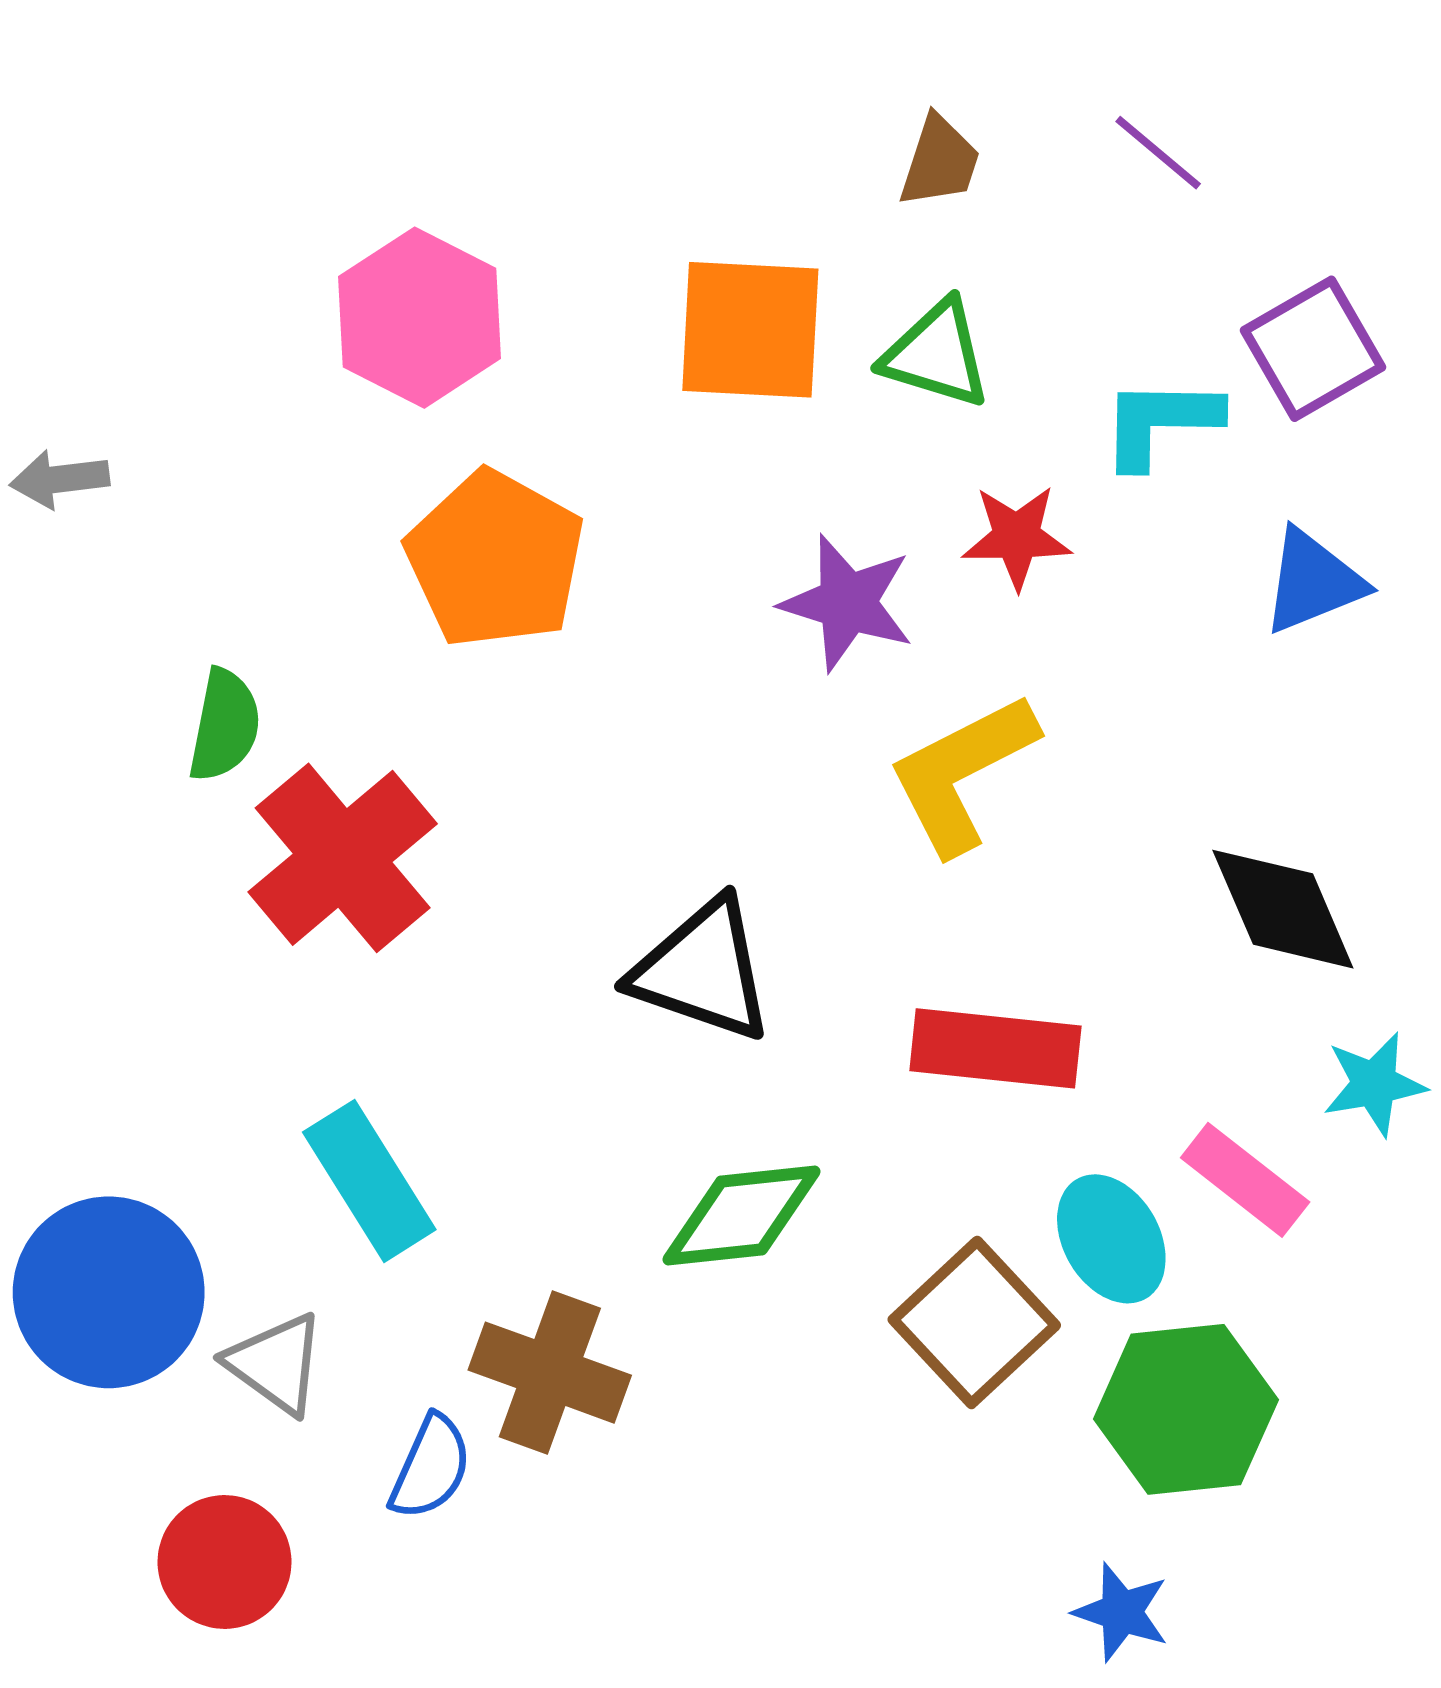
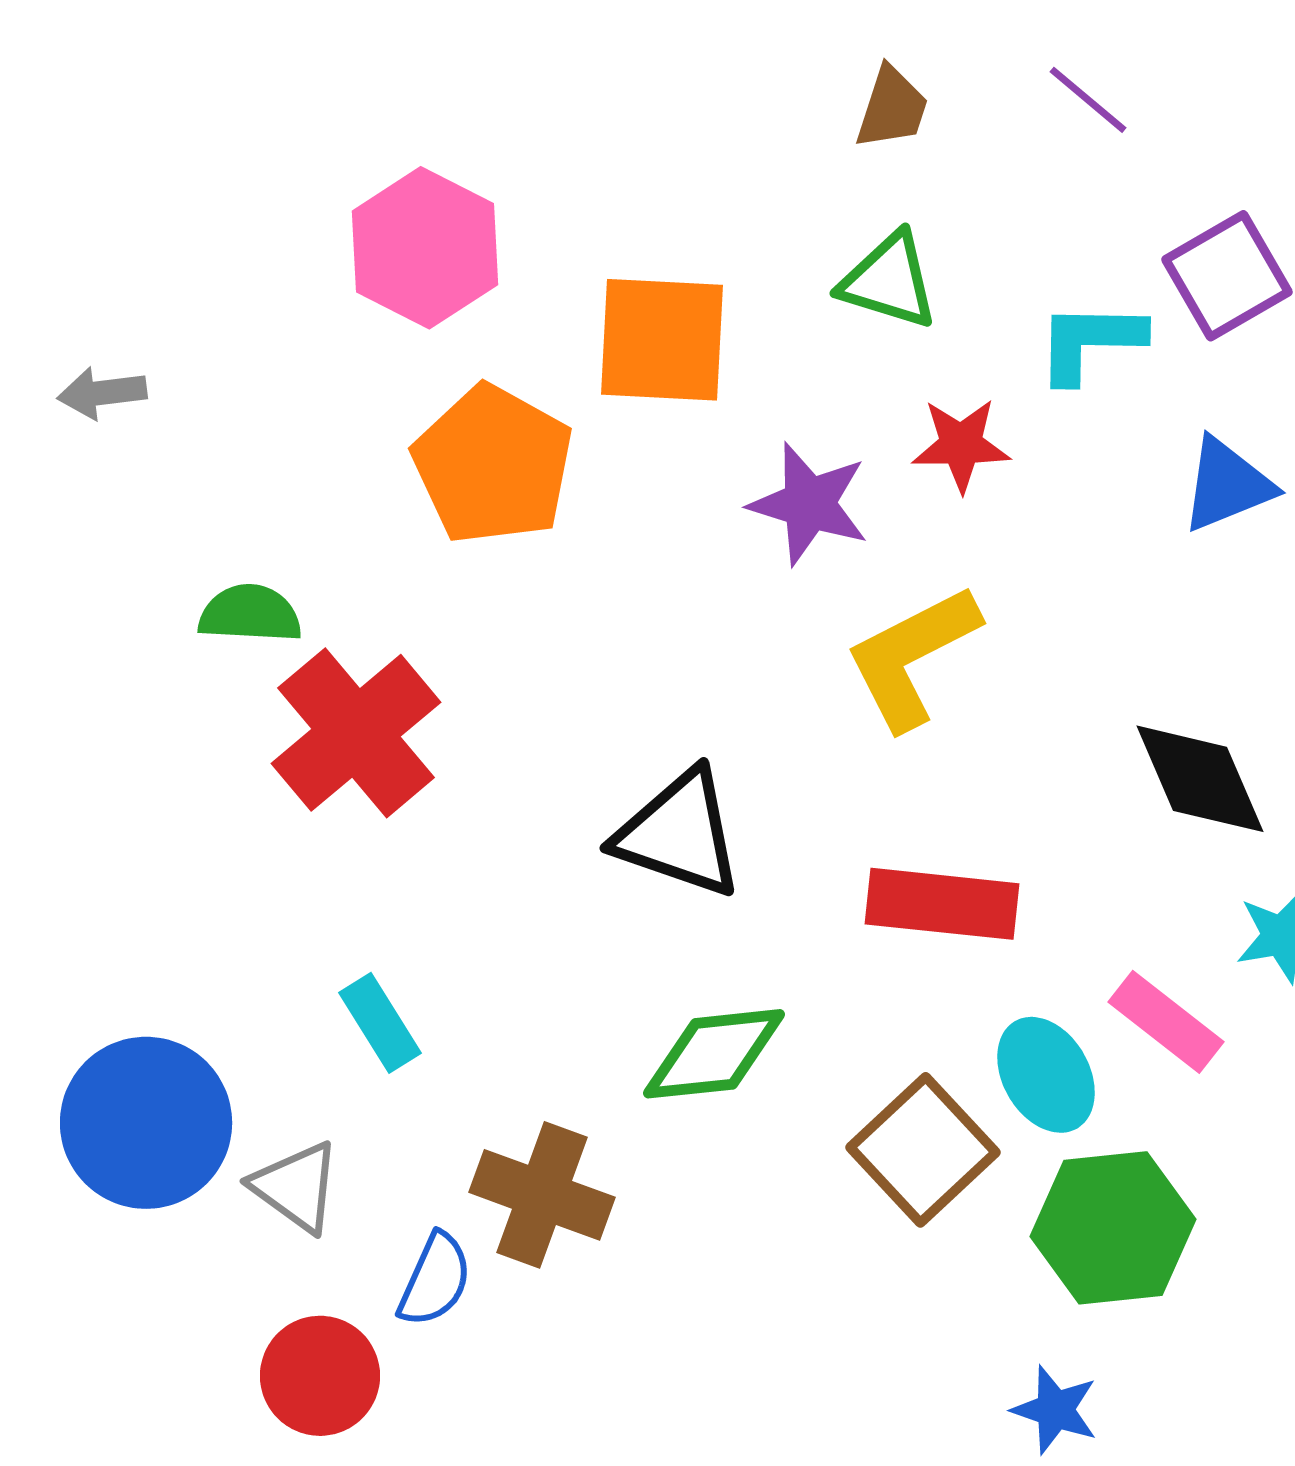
orange square: (750, 330) -> (662, 340), moved
green semicircle: (225, 725) -> (250, 614), turned -98
cyan rectangle: (369, 1181) -> (380, 1023), size x0.7
red circle: (225, 1562) -> (320, 1376), moved

